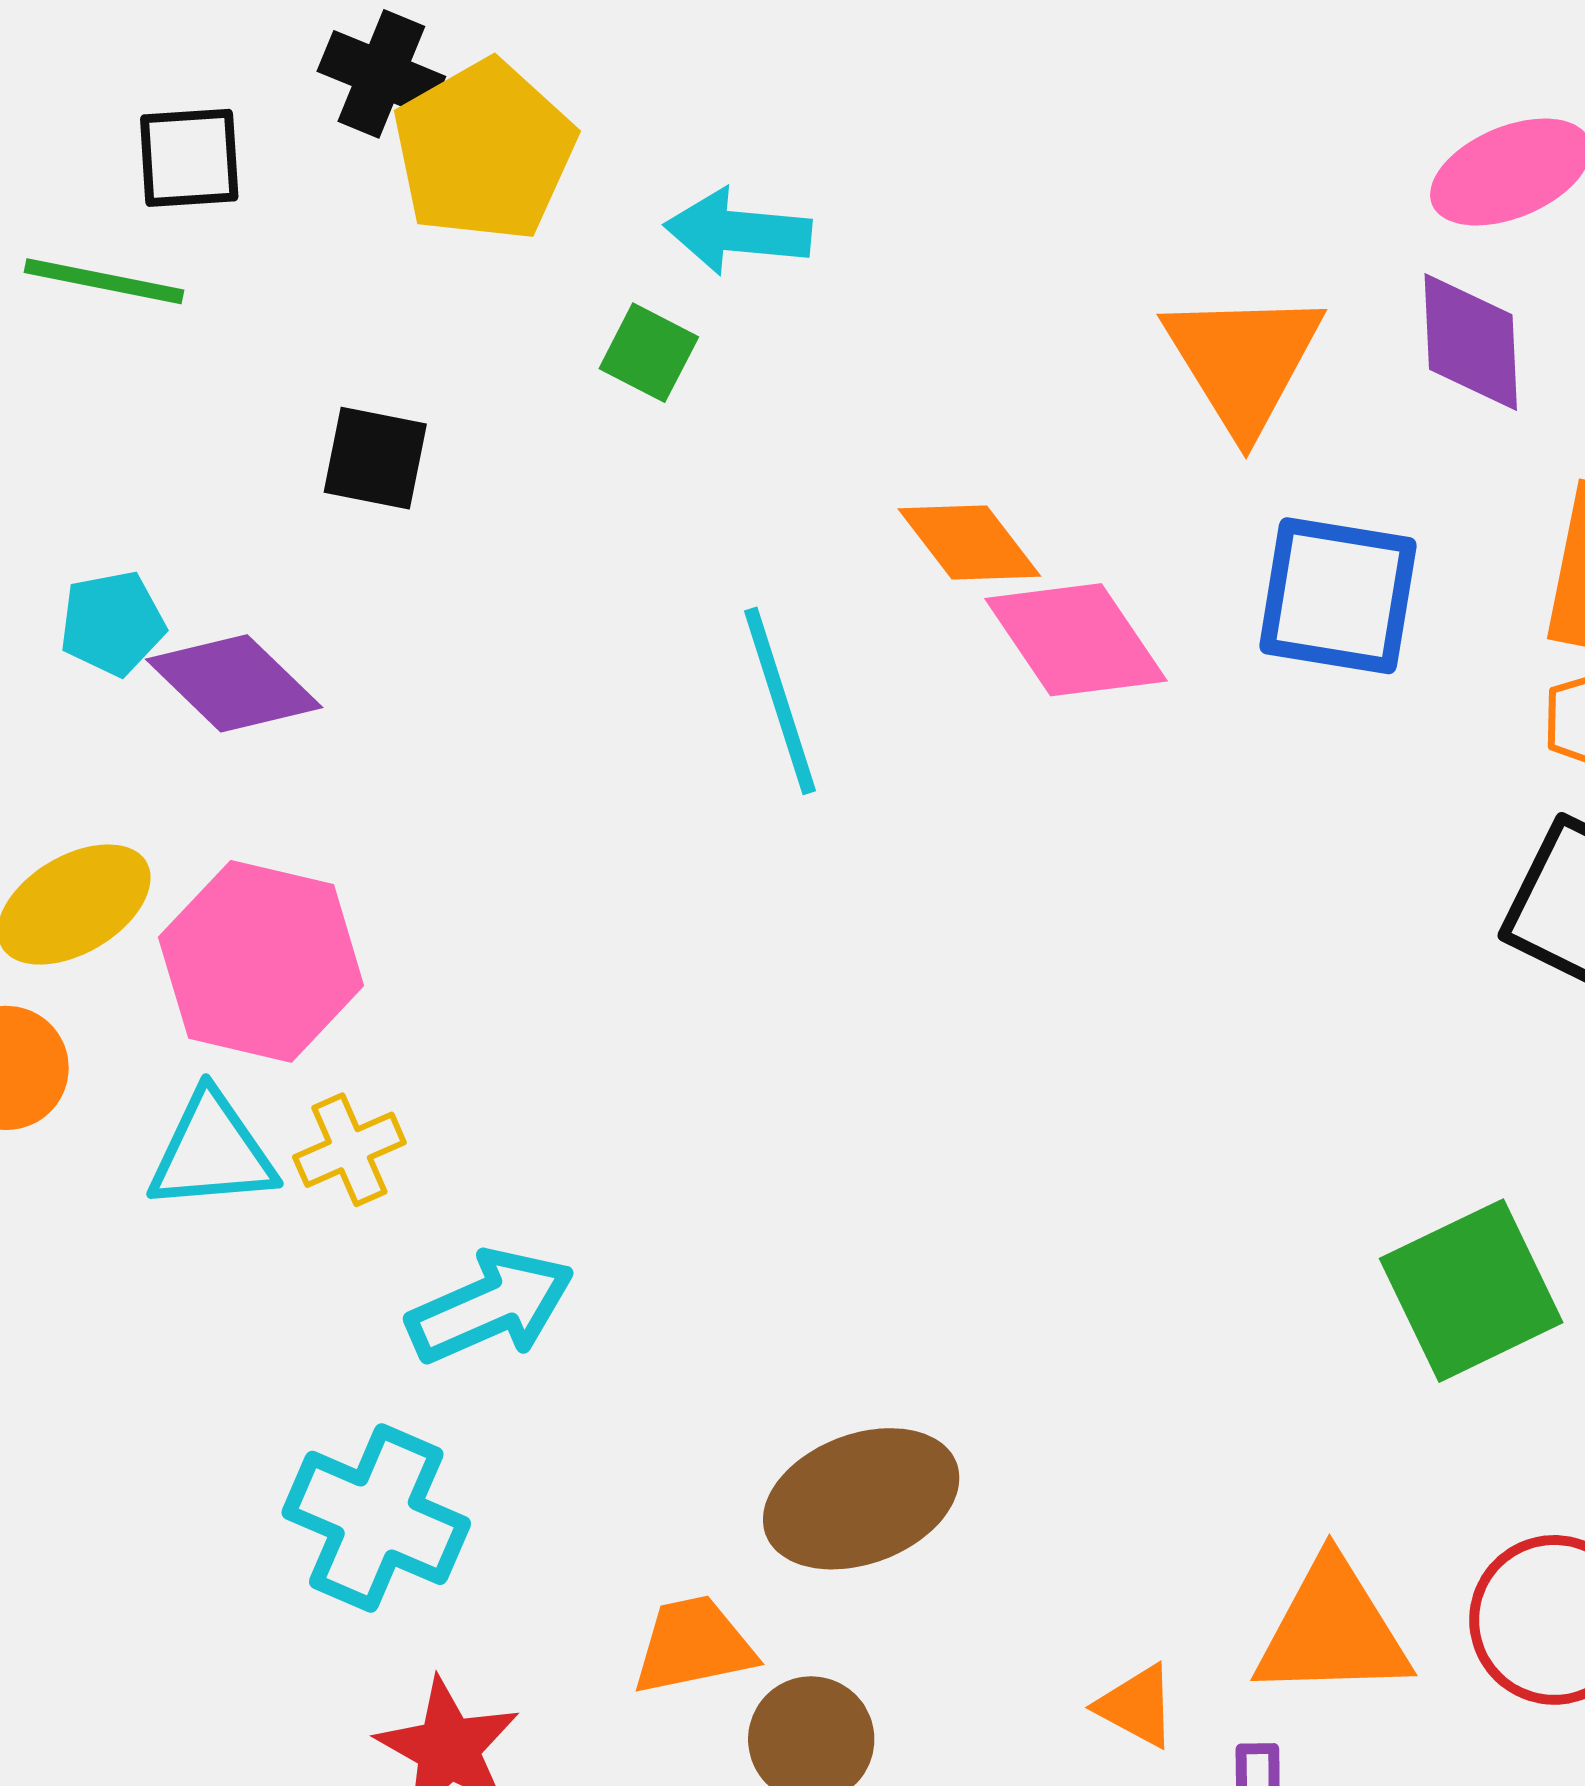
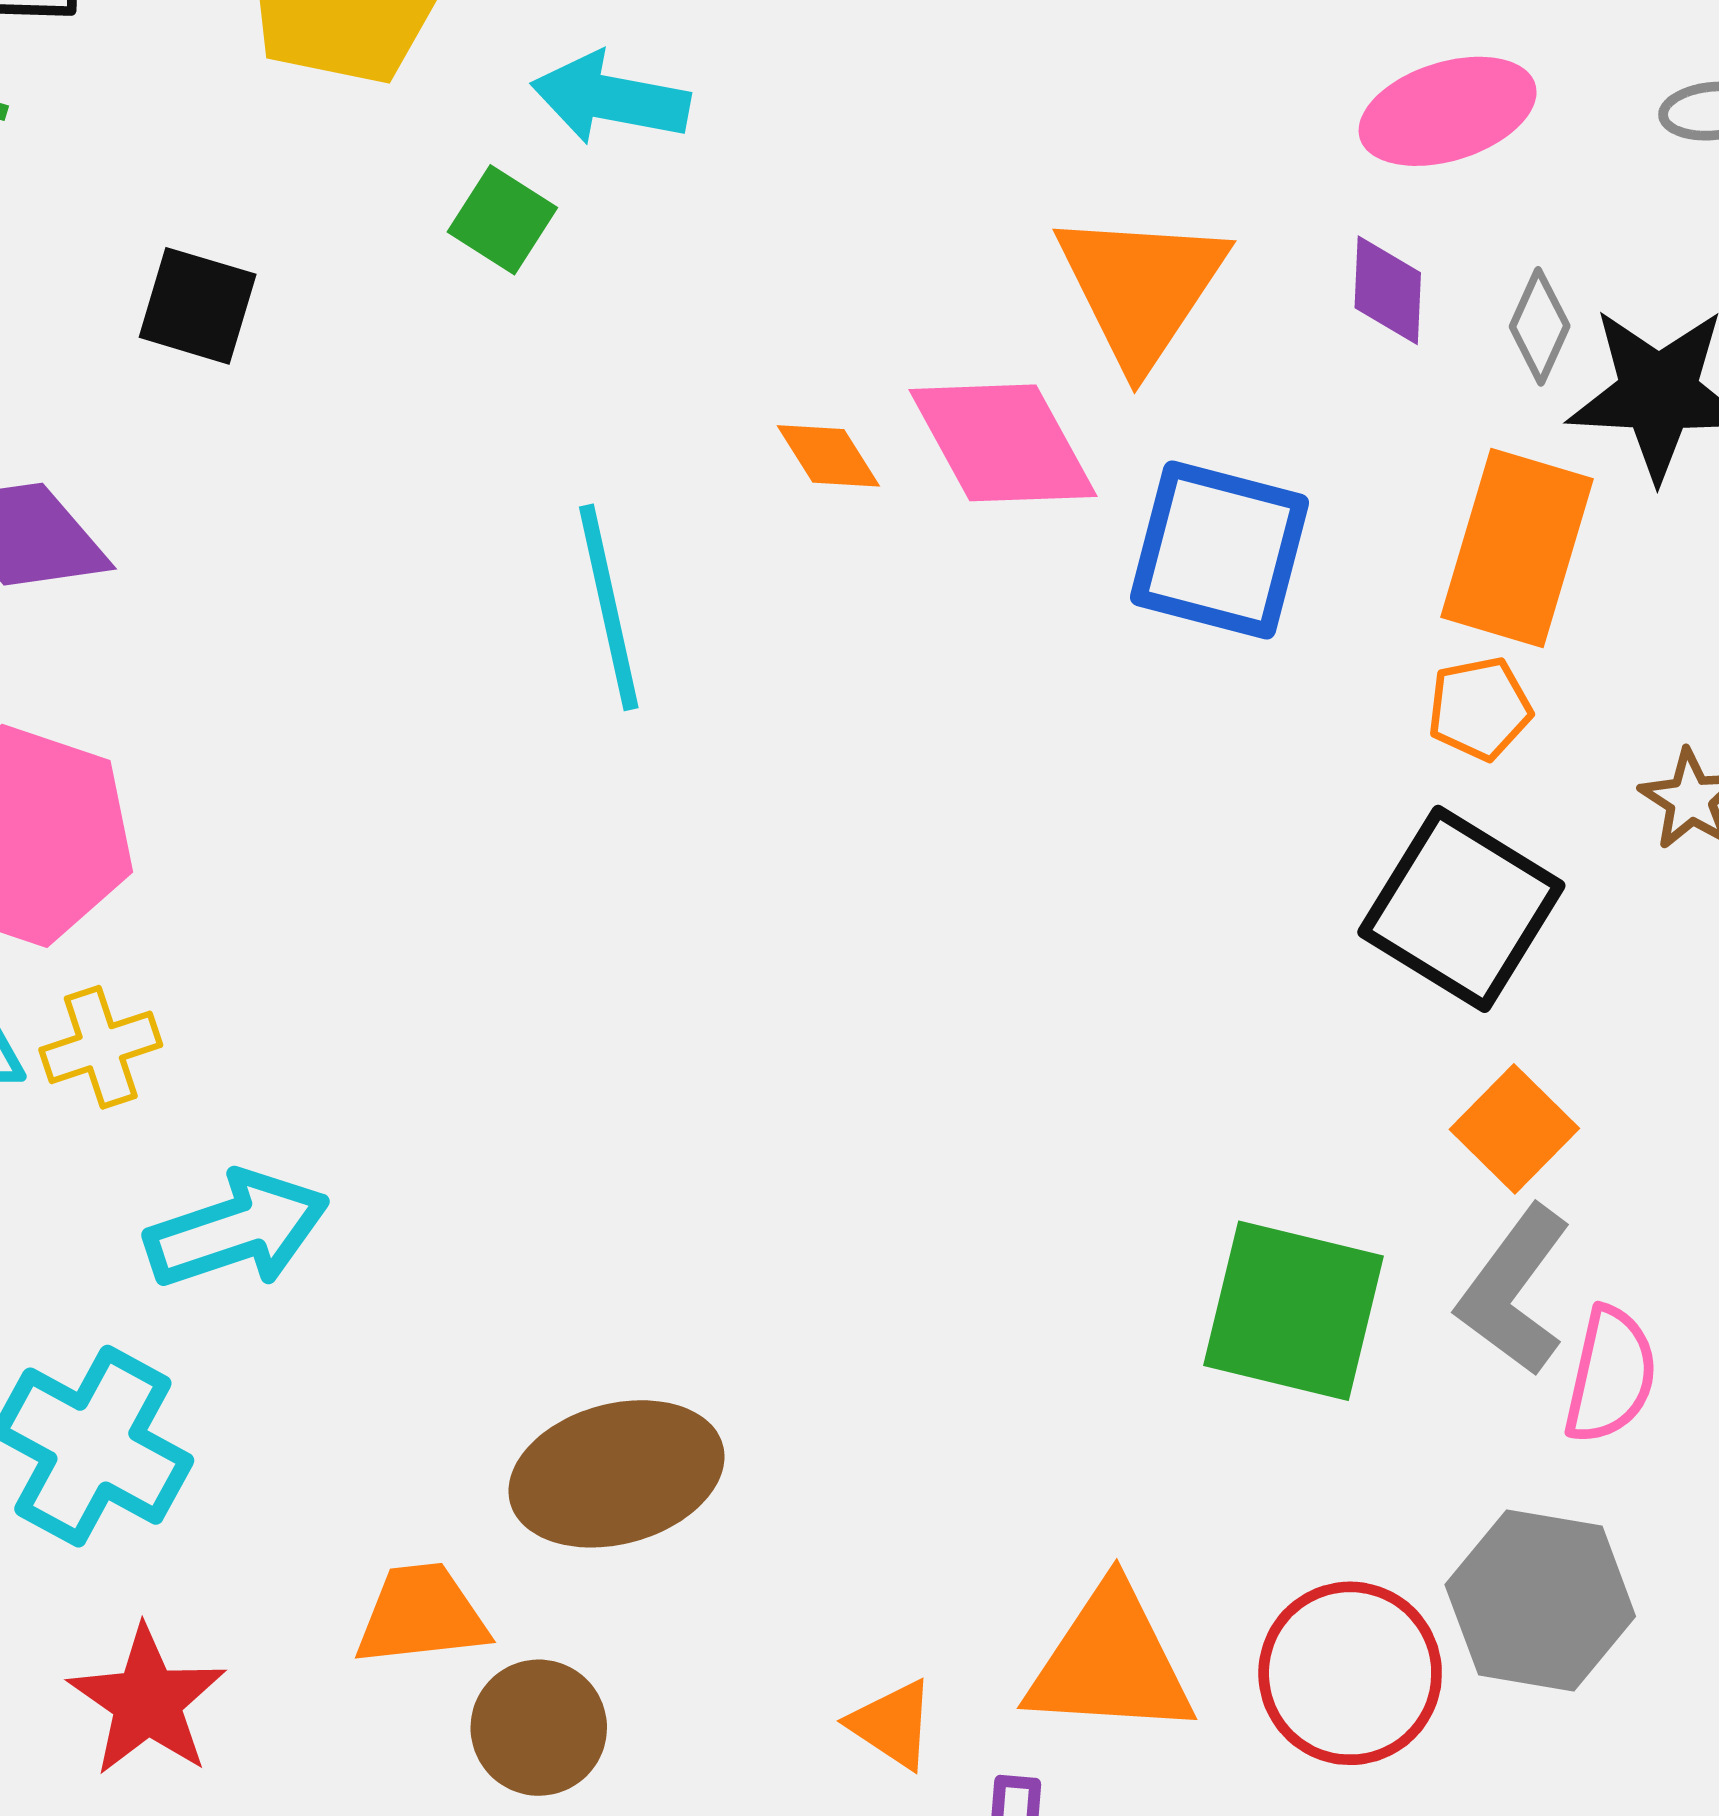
purple diamond: (1471, 342) -> (1388, 290), size x0.7
orange diamond: (969, 542) -> (828, 456), size x0.7
pink diamond: (1076, 640) -> (1003, 443), moved
green square: (1471, 1291) -> (1293, 1311), turned 34

